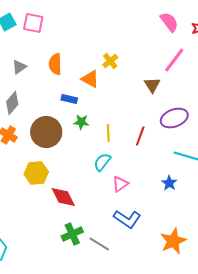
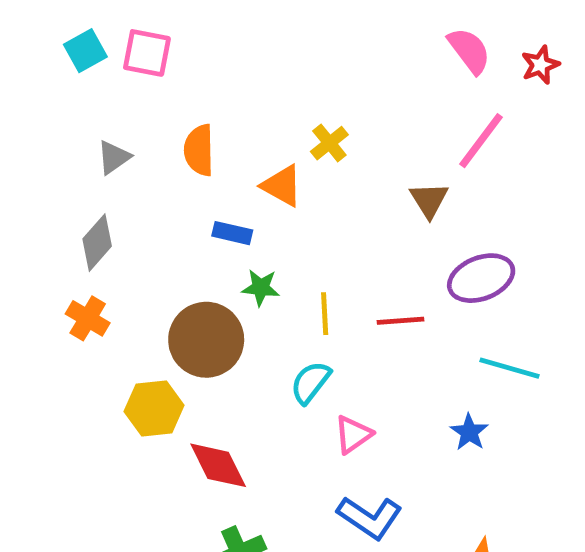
brown circle: (46, 132) -> (206, 340), moved
red line: (140, 136) -> (400, 321), turned 66

